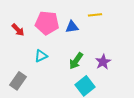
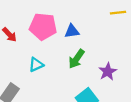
yellow line: (95, 15) -> (118, 13), moved
green arrow: (76, 61) -> (76, 59), moved

